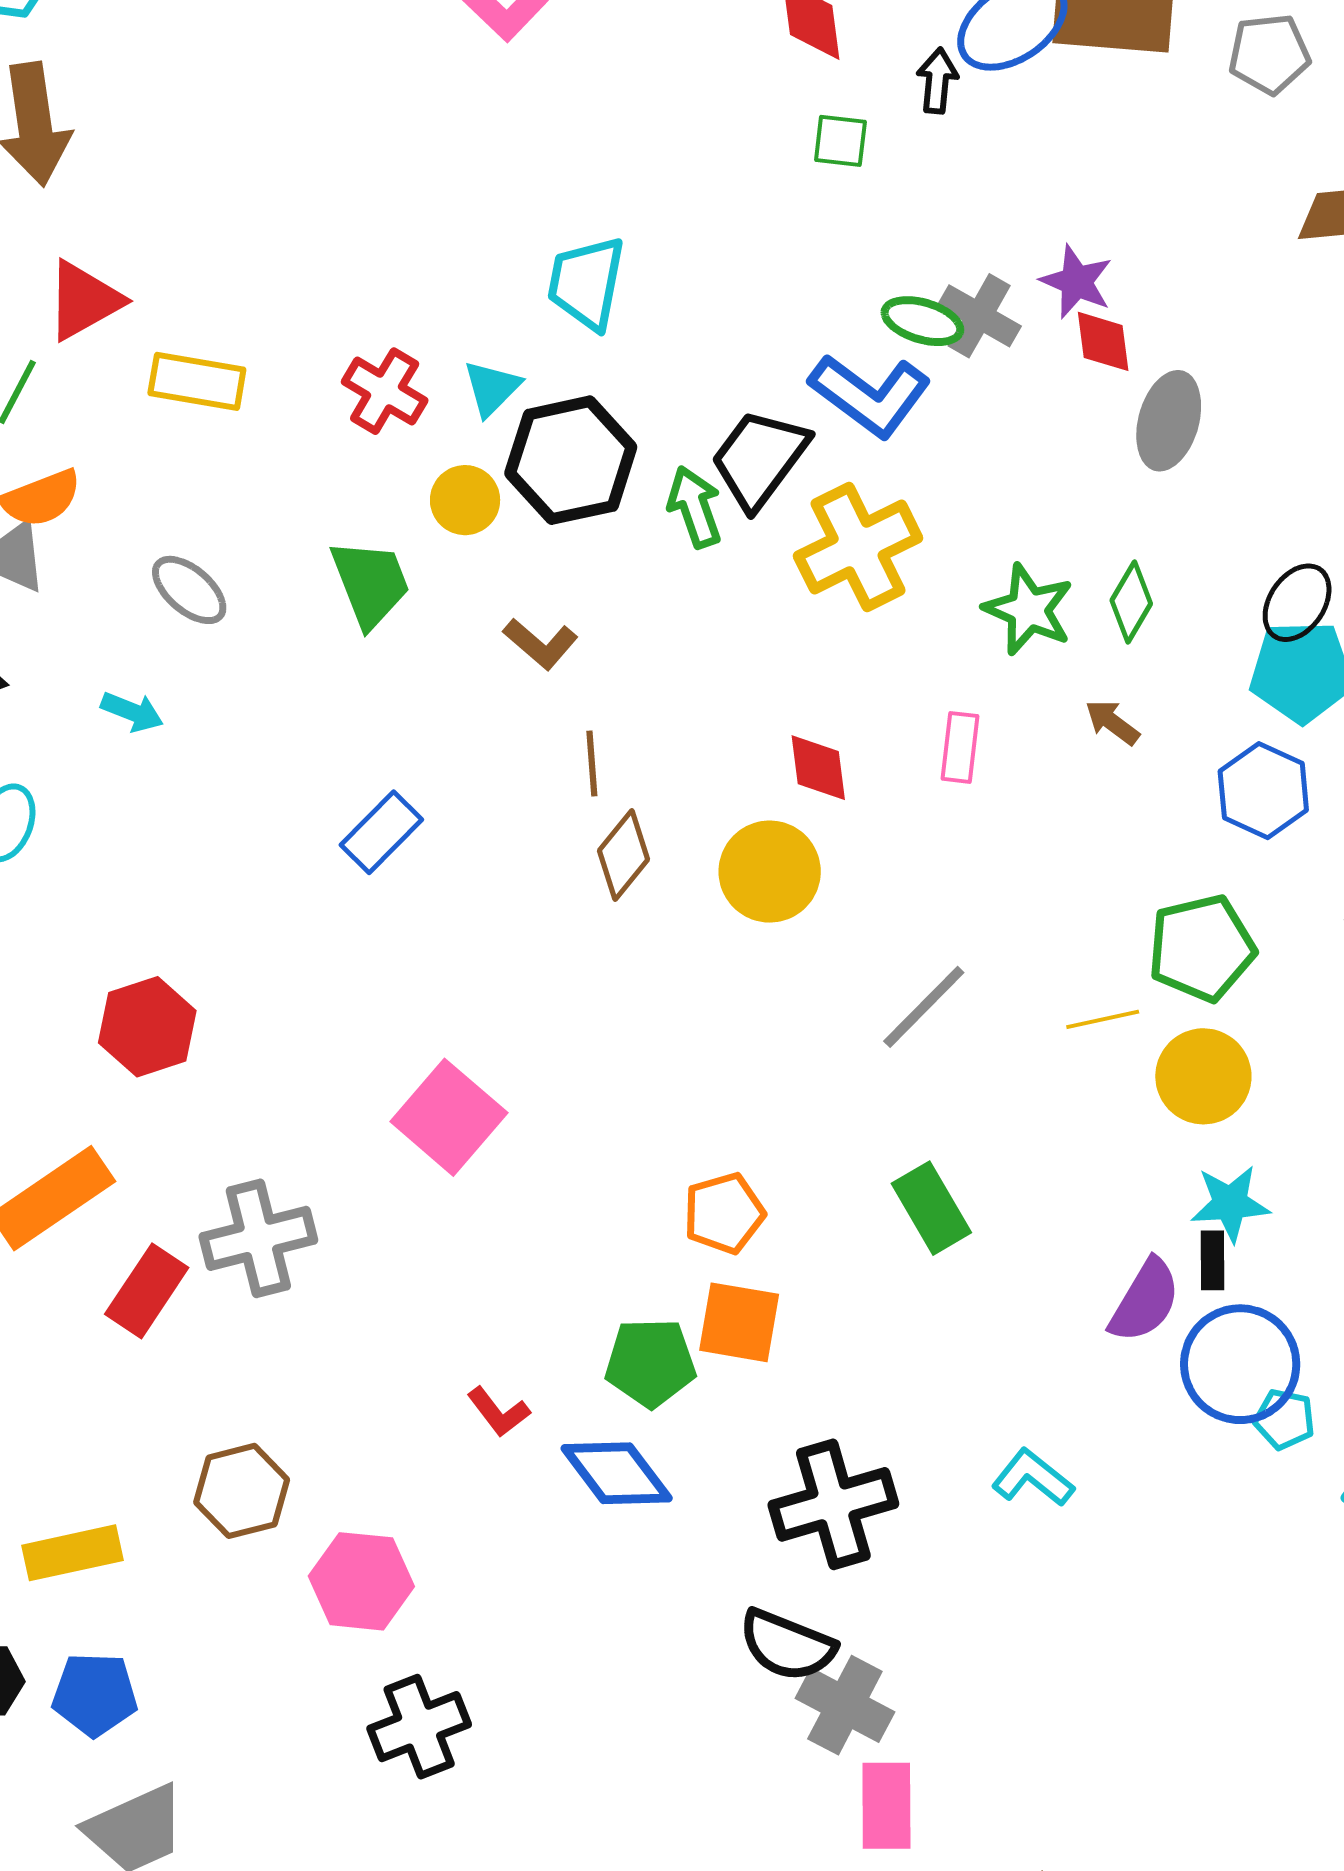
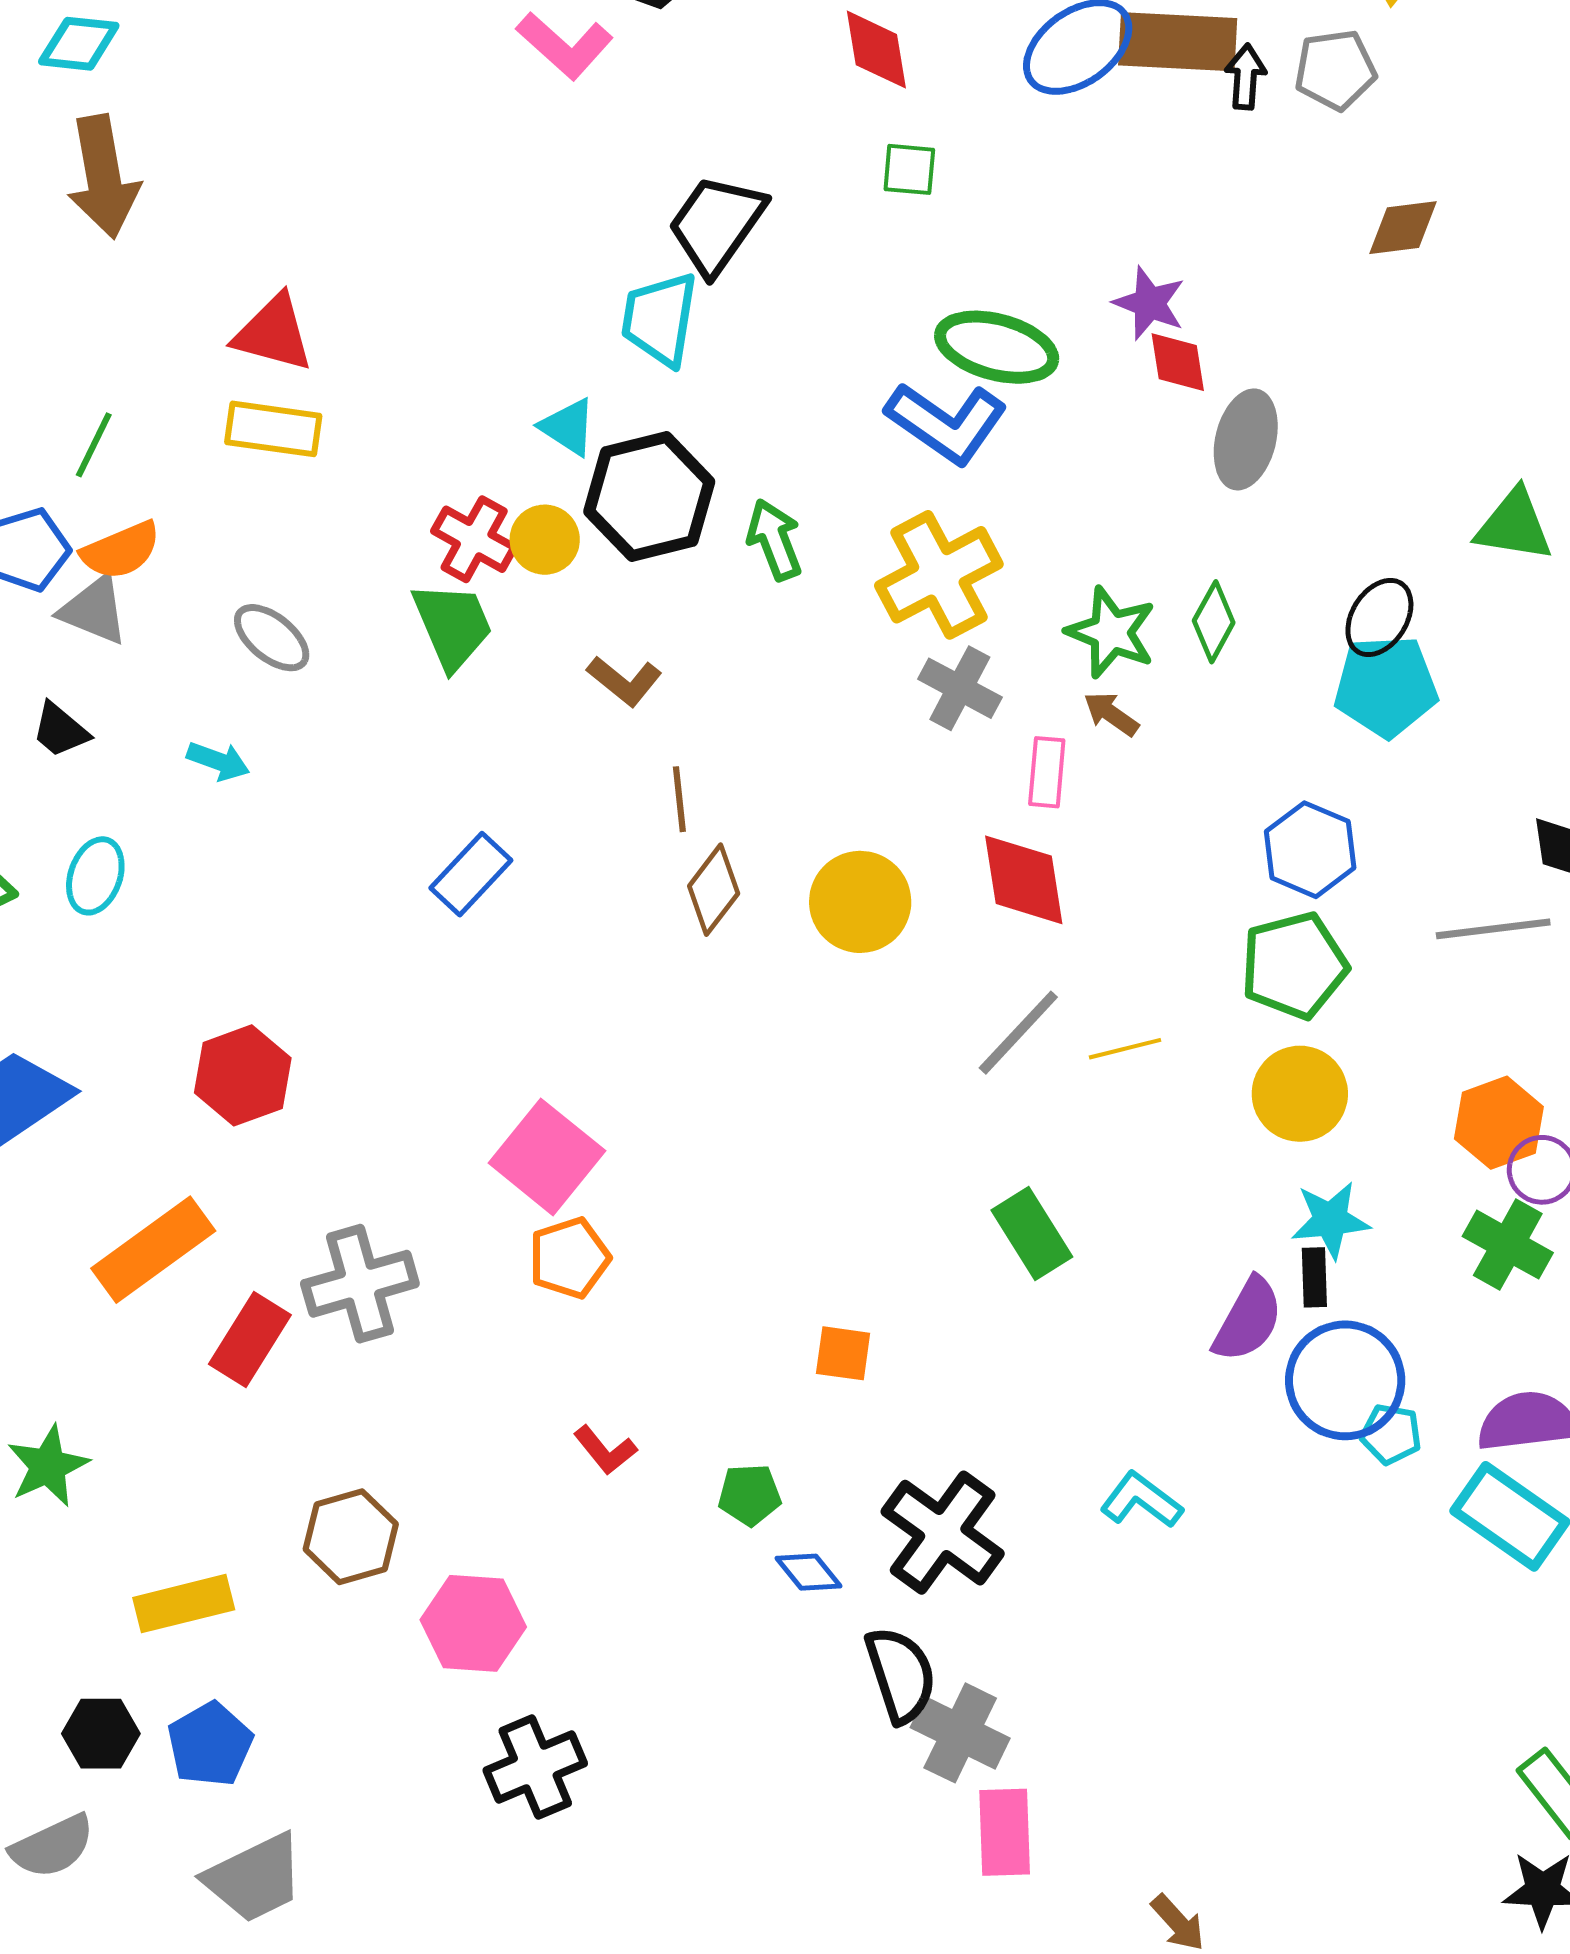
black arrow: (937, 81) -> (1246, 77), moved
red triangle: (84, 300) -> (274, 333), moved, turned 46
gray cross: (979, 316) -> (960, 688), moved
green ellipse: (922, 321) -> (997, 347), size x1.5
cyan triangle: (492, 388) -> (568, 427), turned -40
red cross: (385, 391) -> (474, 539), moved
black trapezoid: (759, 459) -> (717, 224), moved
brown arrow: (1112, 722) -> (1111, 714), moved
red diamond: (818, 768) -> (1024, 880), moved, size x1.4
blue hexagon: (1263, 791) -> (1310, 850), moved
yellow line: (1103, 1019) -> (1125, 1049), moved
orange pentagon: (724, 1213) -> (569, 1258), moved
orange square: (739, 1322) -> (843, 1353), size x0.7
green pentagon: (650, 1363) -> (750, 1495), moved, size x0.7
blue diamond: (617, 1473) -> (808, 1572), moved, size x0.6
black cross: (833, 1504) -> (943, 1533), turned -36
black semicircle: (787, 1645) -> (901, 1675), turned -128
blue pentagon: (95, 1694) -> (210, 1744), turned -30

